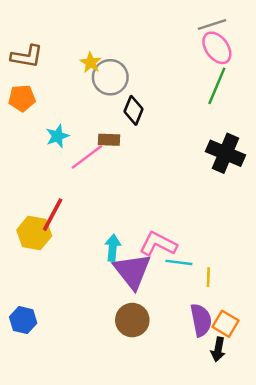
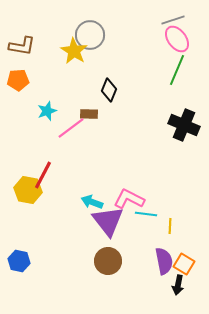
yellow star: (91, 63) -> (74, 51), size x1.5
gray circle: (110, 77) -> (90, 35), moved
cyan arrow: (113, 248) -> (92, 202), turned -75

